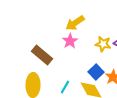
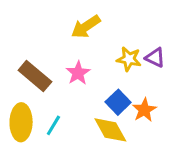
pink star: (70, 41) -> (78, 73), moved
cyan line: (65, 87) -> (53, 125), moved

